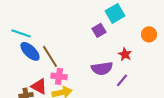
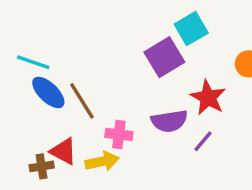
purple square: (99, 30) -> (164, 57), size x1.6
red star: (125, 54) -> (208, 98), size x1.5
pink cross: (59, 76) -> (119, 134), moved

